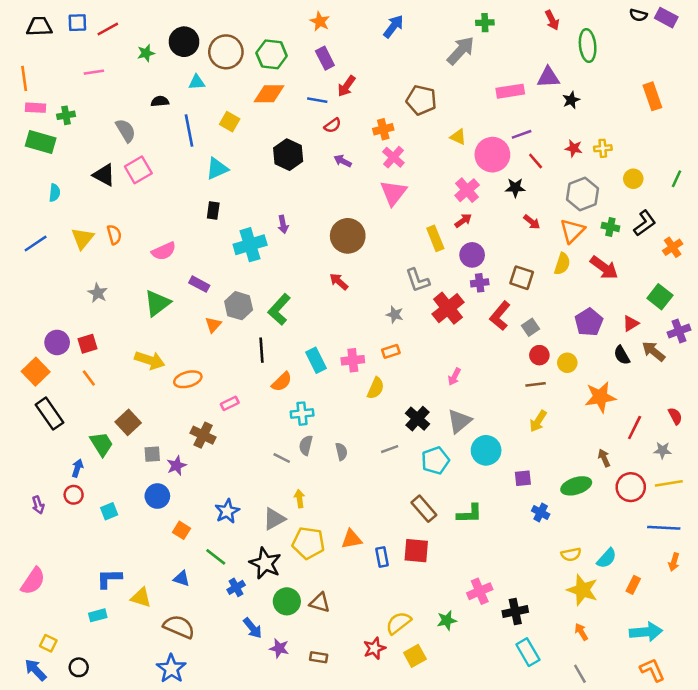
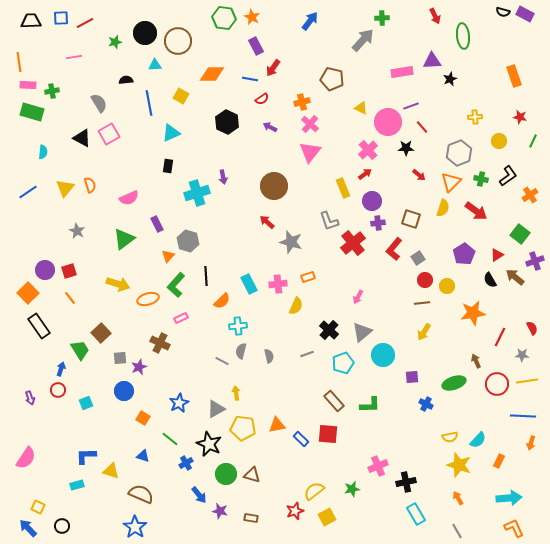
green hexagon: (272, 54) -> (224, 18), moved
red star: (574, 148) -> (520, 117), moved
purple rectangle: (199, 284) -> (157, 224), turned 35
green L-shape: (279, 309) -> (176, 285), moved
gray star: (395, 315) -> (291, 242), moved, size x1.6
blue rectangle: (382, 557) -> (301, 439), turned -35

